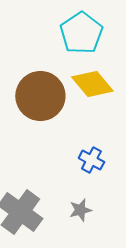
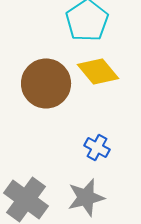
gray star: (80, 210) -> (86, 197), size x1.6

